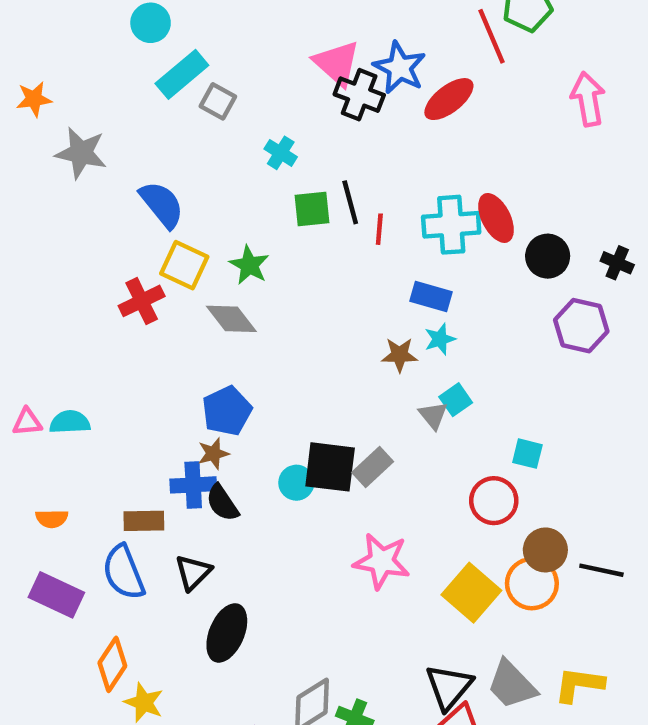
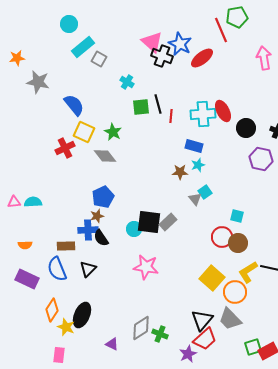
brown circle: (545, 550) -> (238, 243), moved
pink star: (382, 561) -> (146, 267), moved
orange circle: (532, 584) -> (235, 292), moved
black ellipse: (227, 633) -> (82, 315), moved
yellow L-shape: (579, 685) -> (248, 272), moved, turned -40

